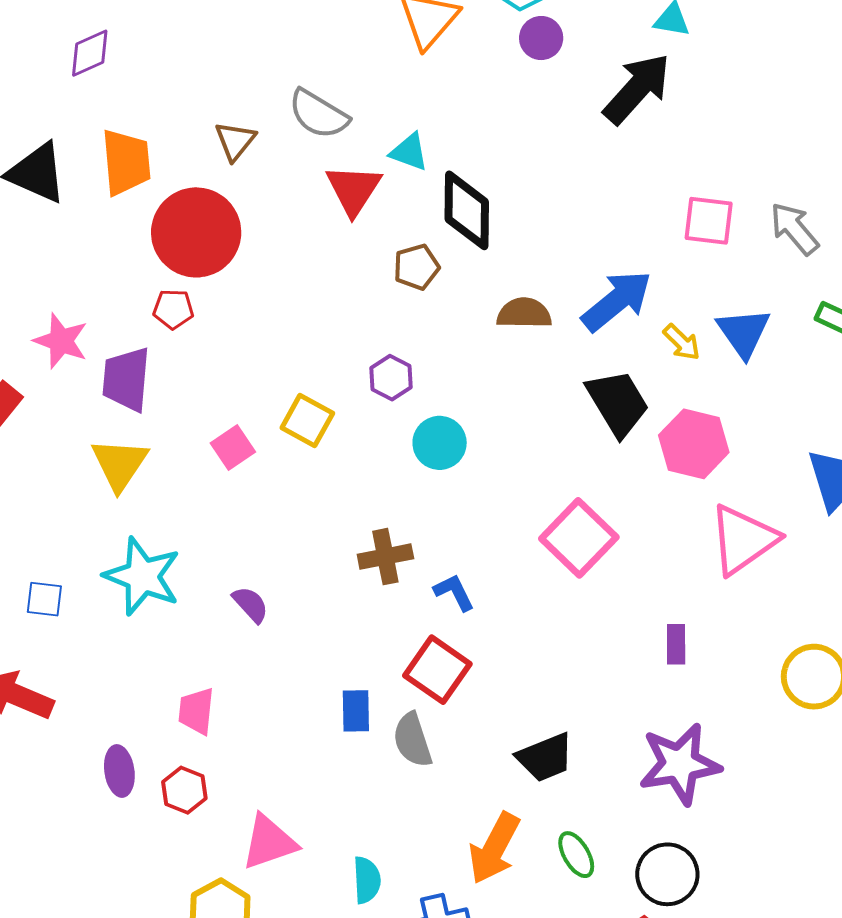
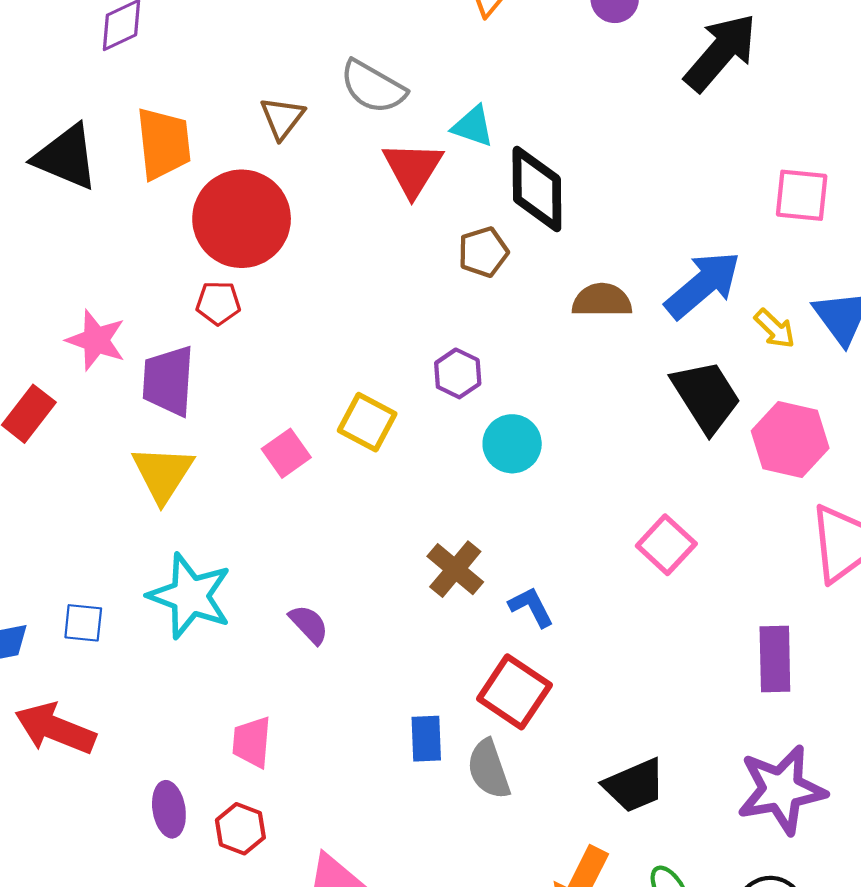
pink square: (579, 538) -> (666, 545), size x0.7
brown cross: (385, 557) -> (455, 569), turned -38
purple rectangle: (676, 644) -> (775, 659), size x1.5

